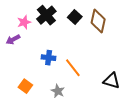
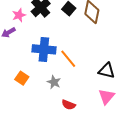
blue cross: (49, 58) -> (44, 49), size x1.6

